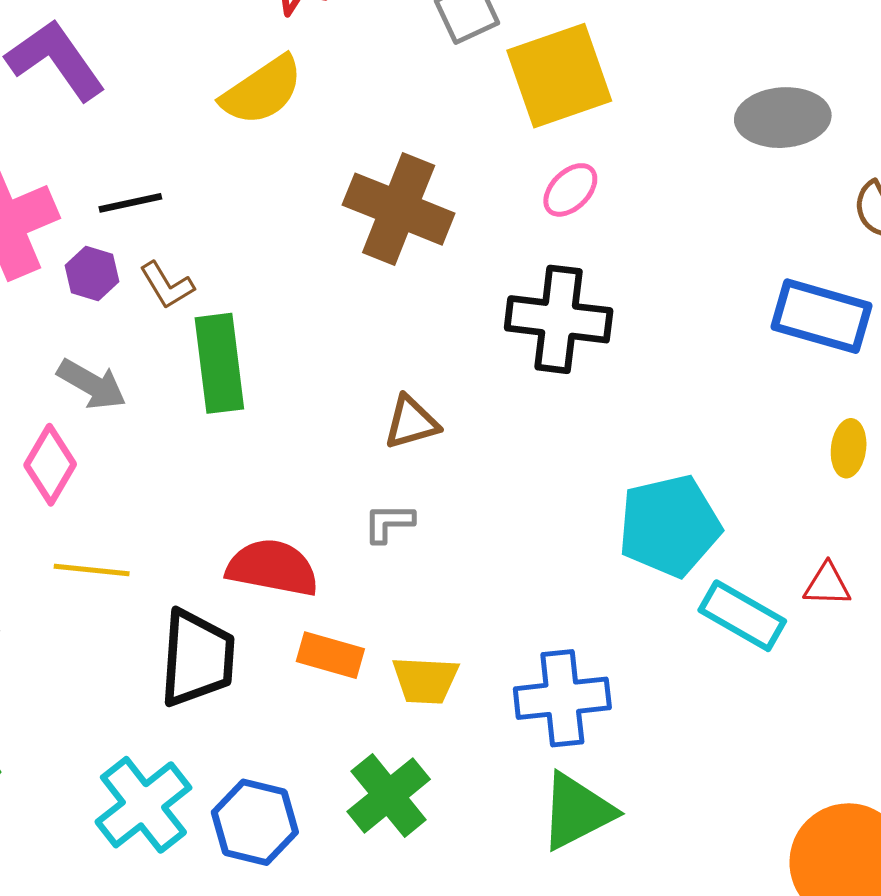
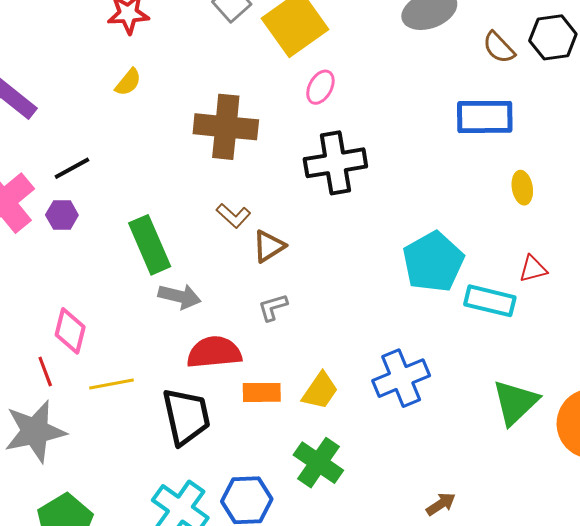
yellow semicircle: (262, 91) -> (128, 82), size x0.6
brown L-shape: (167, 285) -> (233, 216), moved
gray arrow: (92, 384) -> (180, 296), moved
yellow trapezoid: (425, 680) -> (320, 391), turned -42
green triangle: (577, 811) -> (515, 402), moved

